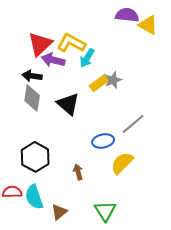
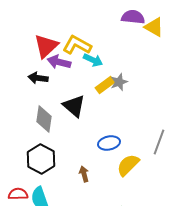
cyan arrow: (87, 58) -> (93, 60), turned -96
gray diamond: (32, 98) -> (44, 119), moved
gray line: (133, 124) -> (159, 142), moved, turned -30

